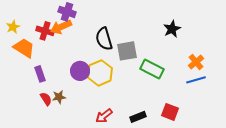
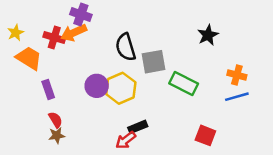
orange cross: (196, 62) -> (237, 75), turned -35
brown star: (59, 97) -> (57, 135), moved
black rectangle: (138, 117) -> (138, 127), moved

